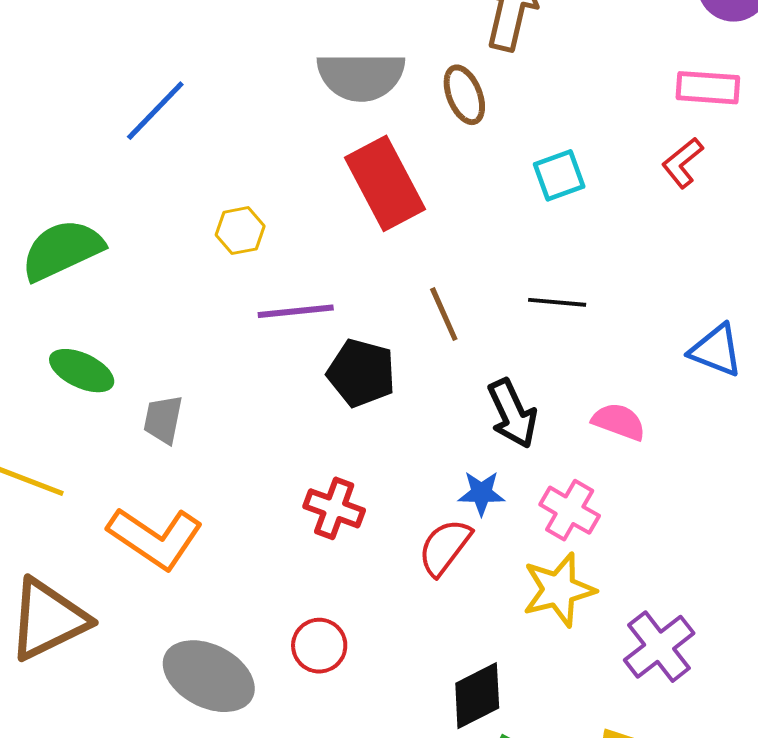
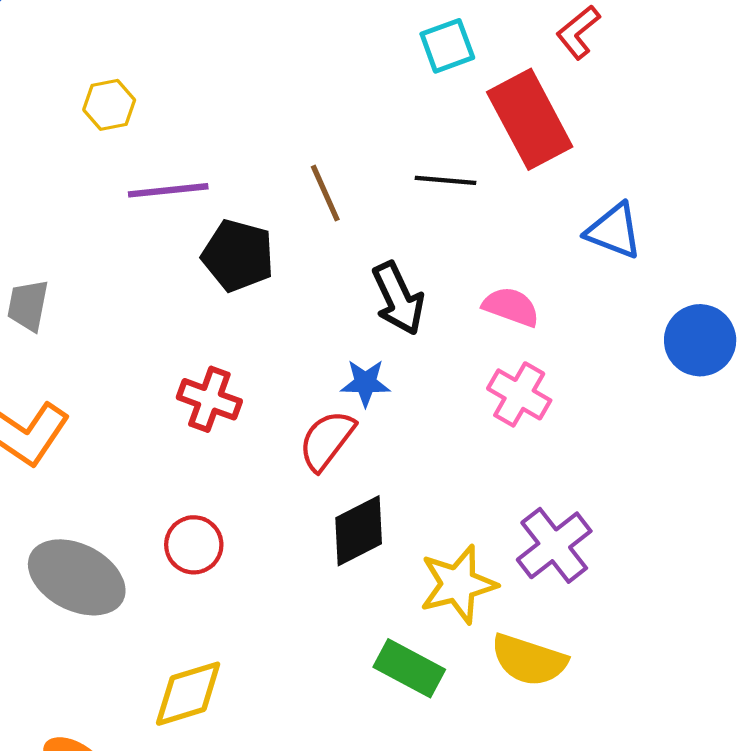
red rectangle: (385, 183) -> (530, 119), moved
pink cross: (570, 510) -> (519, 394), moved
yellow star: (559, 590) -> (458, 584), moved
black diamond: (477, 696) -> (359, 531), moved

